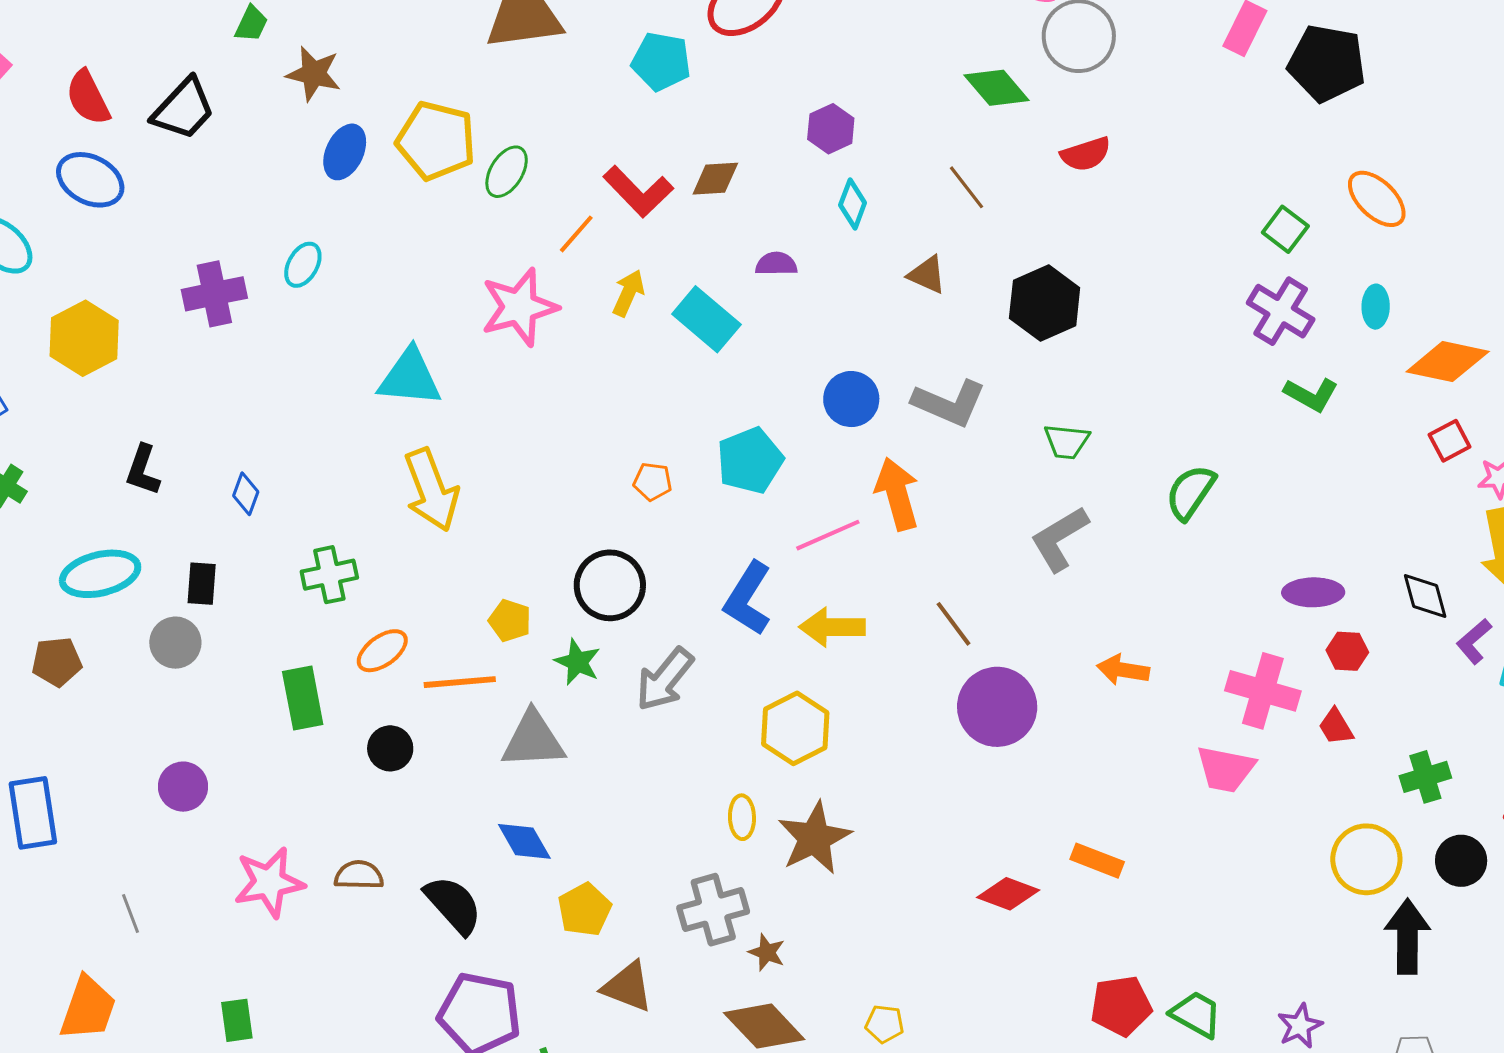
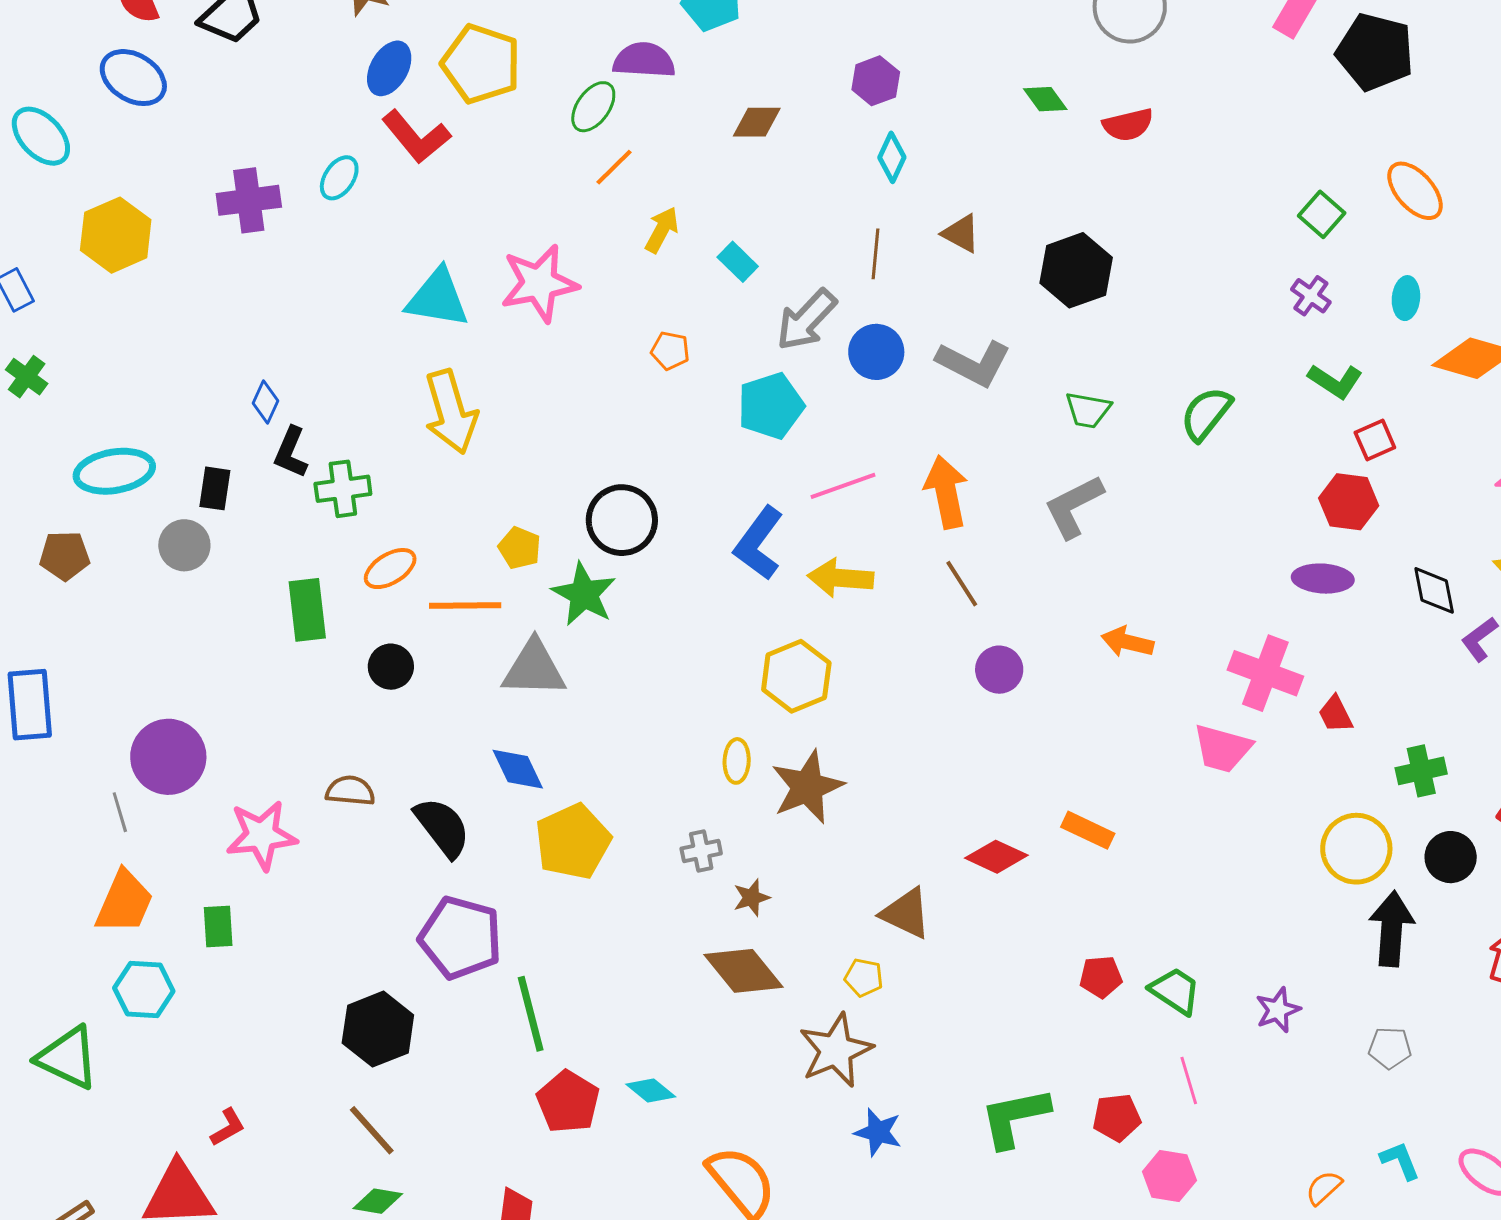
green diamond: (997, 88) -> (1045, 99), moved, size x0.7
green ellipse: (507, 172) -> (593, 107), moved
brown line: (966, 187) -> (876, 254), moved, turned 39
red L-shape: (638, 191) -> (416, 137), moved
purple semicircle: (776, 264) -> (644, 60), moved, size x1.5
pink star: (519, 307) -> (539, 283), moved
purple cross: (1281, 311) -> (1311, 296), size x0.6
cyan rectangle: (706, 319) -> (738, 262), size x0.6
red square: (1450, 441) -> (1375, 440), moved
black L-shape: (143, 470) -> (291, 452), moved
orange pentagon: (653, 482) -> (670, 351), moved
green semicircle: (1190, 492) -> (1206, 414), moved
orange arrow: (897, 494) -> (946, 492), moved
red hexagon: (1347, 651) -> (1349, 502), moved, size x1.4
green star: (577, 662) -> (584, 594), size x1.4
gray arrow: (665, 679) -> (806, 320), moved
purple circle: (997, 707) -> (999, 670), size x0.6
purple circle: (183, 787) -> (168, 757), moved, size x1.5
pink star: (269, 882) -> (262, 835), moved
yellow pentagon: (584, 910) -> (573, 842), size x1.4
gray cross: (713, 910) -> (701, 851), size x0.6
brown star: (767, 952) -> (751, 898), turned 30
brown triangle: (628, 987) -> (906, 913), moved
red pentagon: (1121, 1006) -> (1101, 977), size x0.7
orange trapezoid: (88, 1008) -> (124, 902), moved

